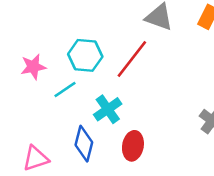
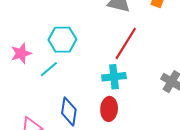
red line: (132, 59) -> (126, 43), moved
cyan cross: (108, 109) -> (114, 77), moved, turned 35

